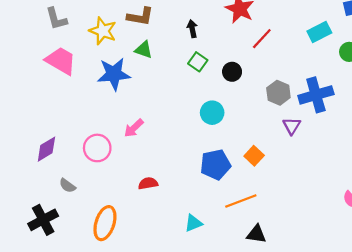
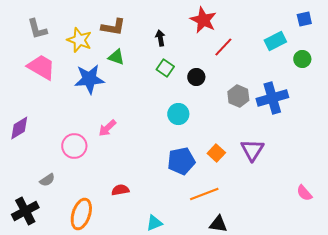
purple triangle: (292, 126) -> (252, 150), moved, size x1.4
purple diamond: (46, 149) -> (19, 128), moved
red semicircle: (148, 183) -> (120, 190), moved
gray semicircle: (67, 186) -> (47, 180), turned -70
cyan triangle: (193, 223) -> (154, 223), moved

